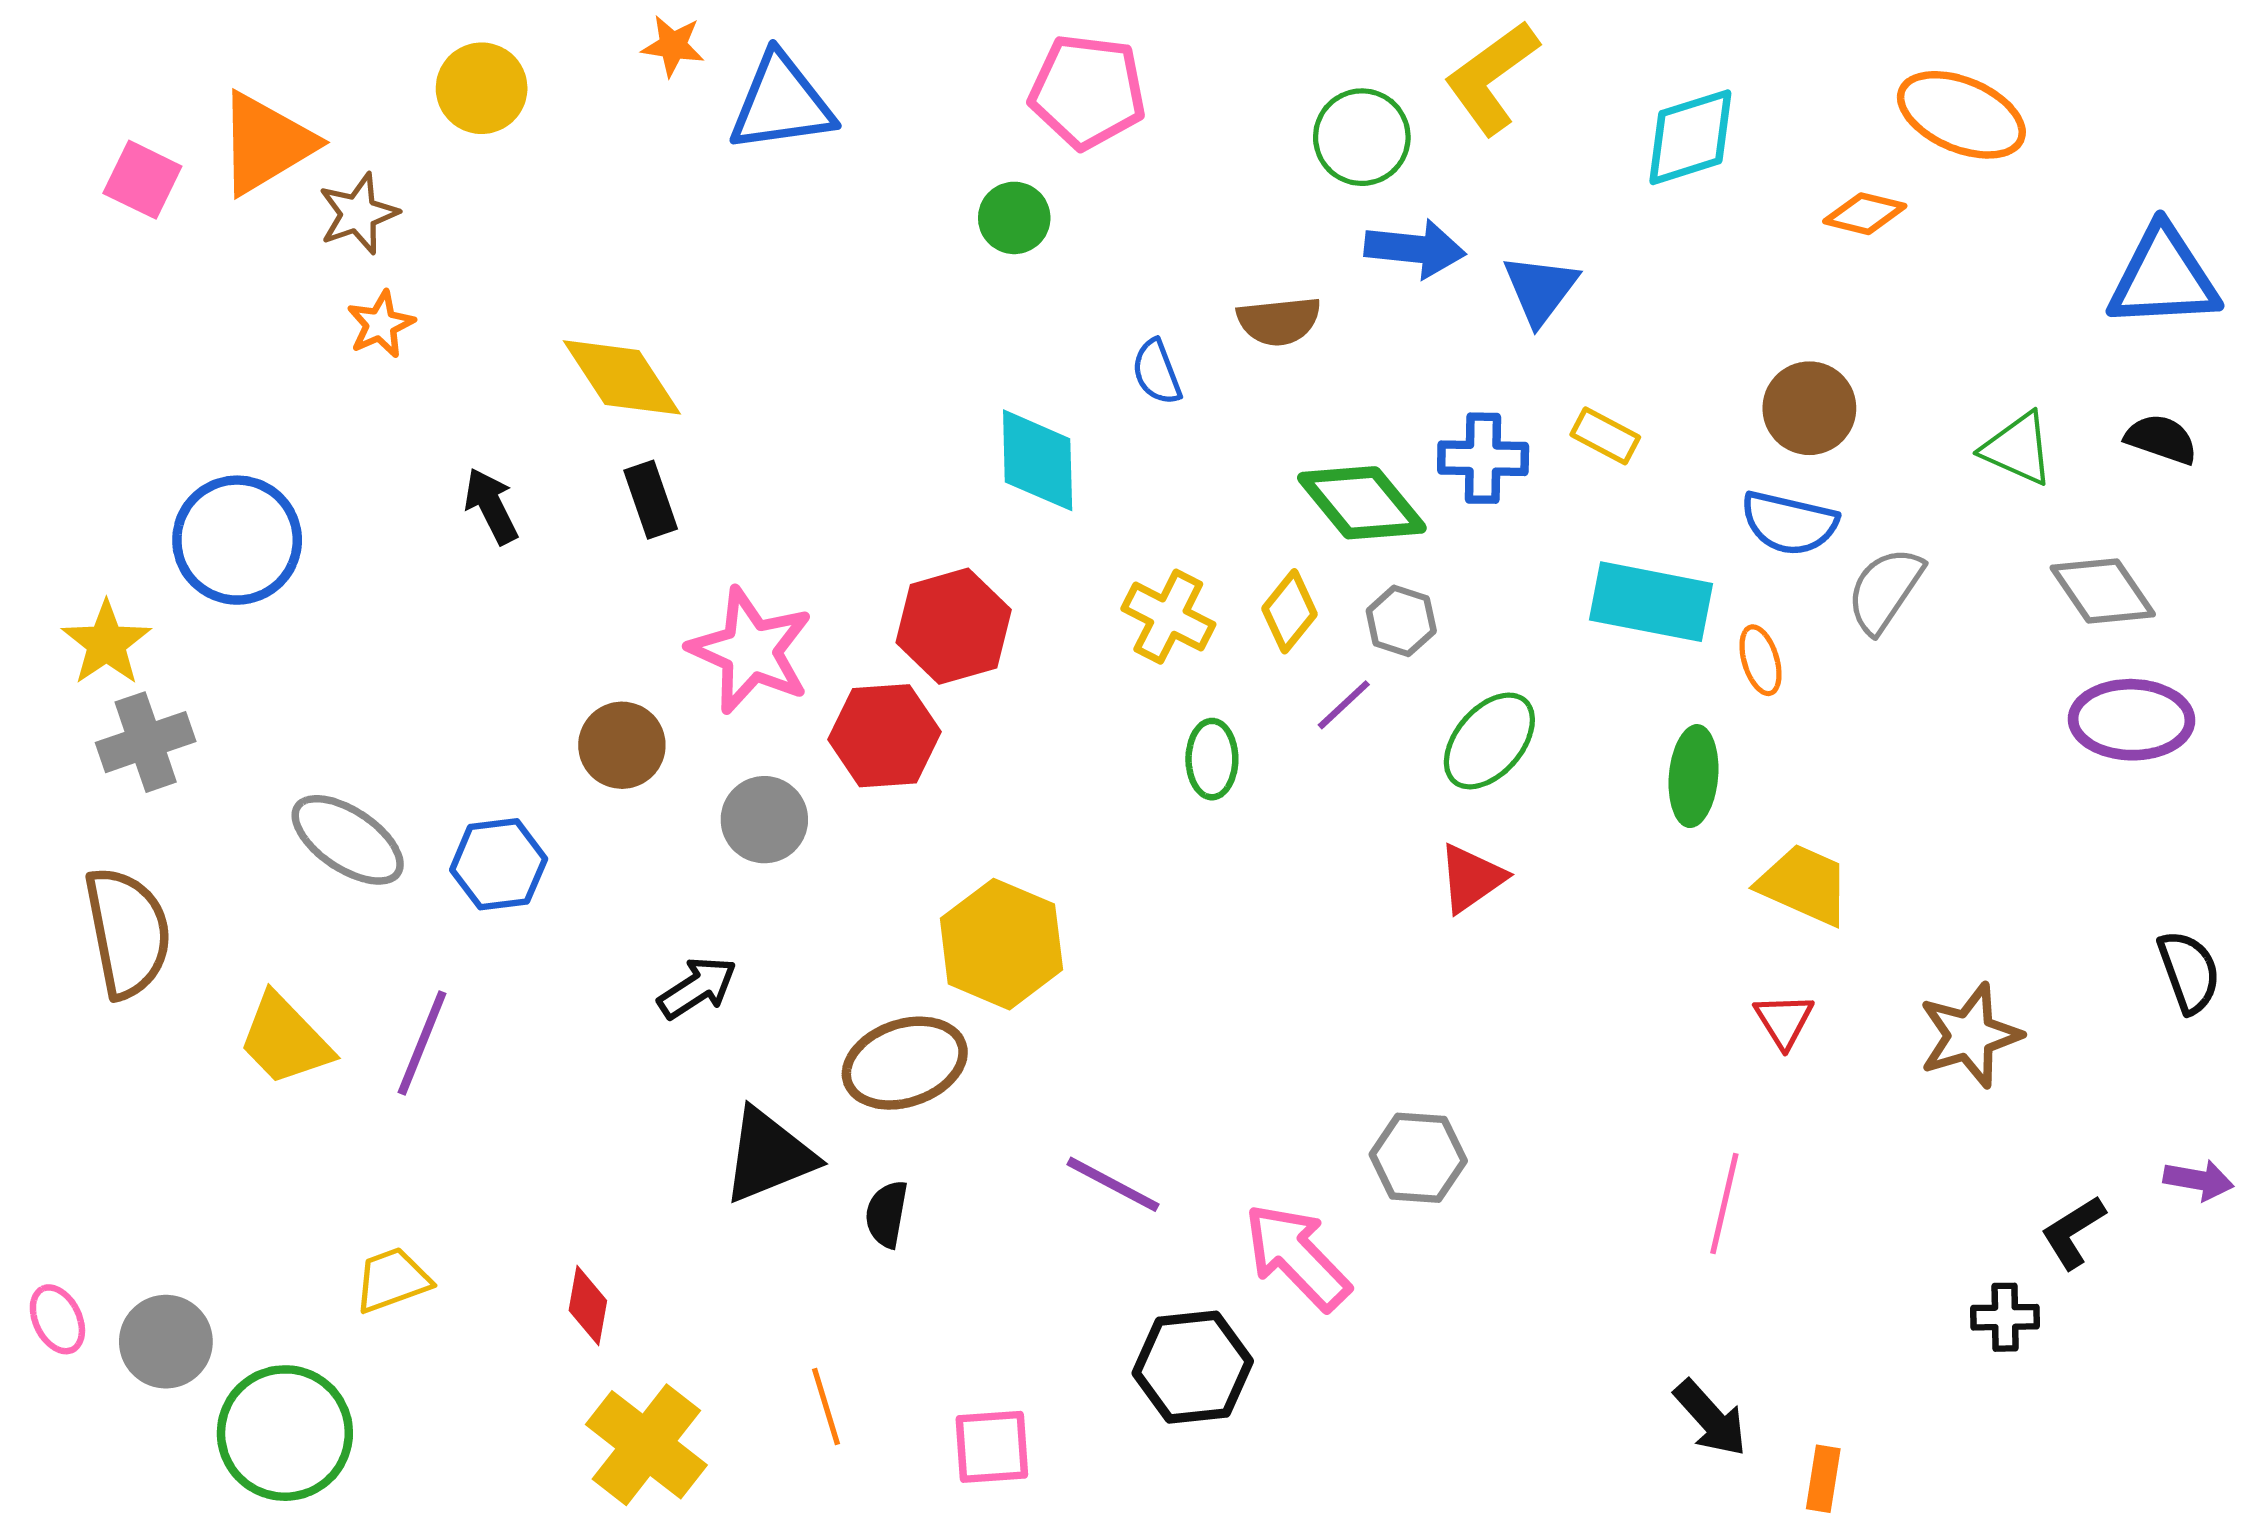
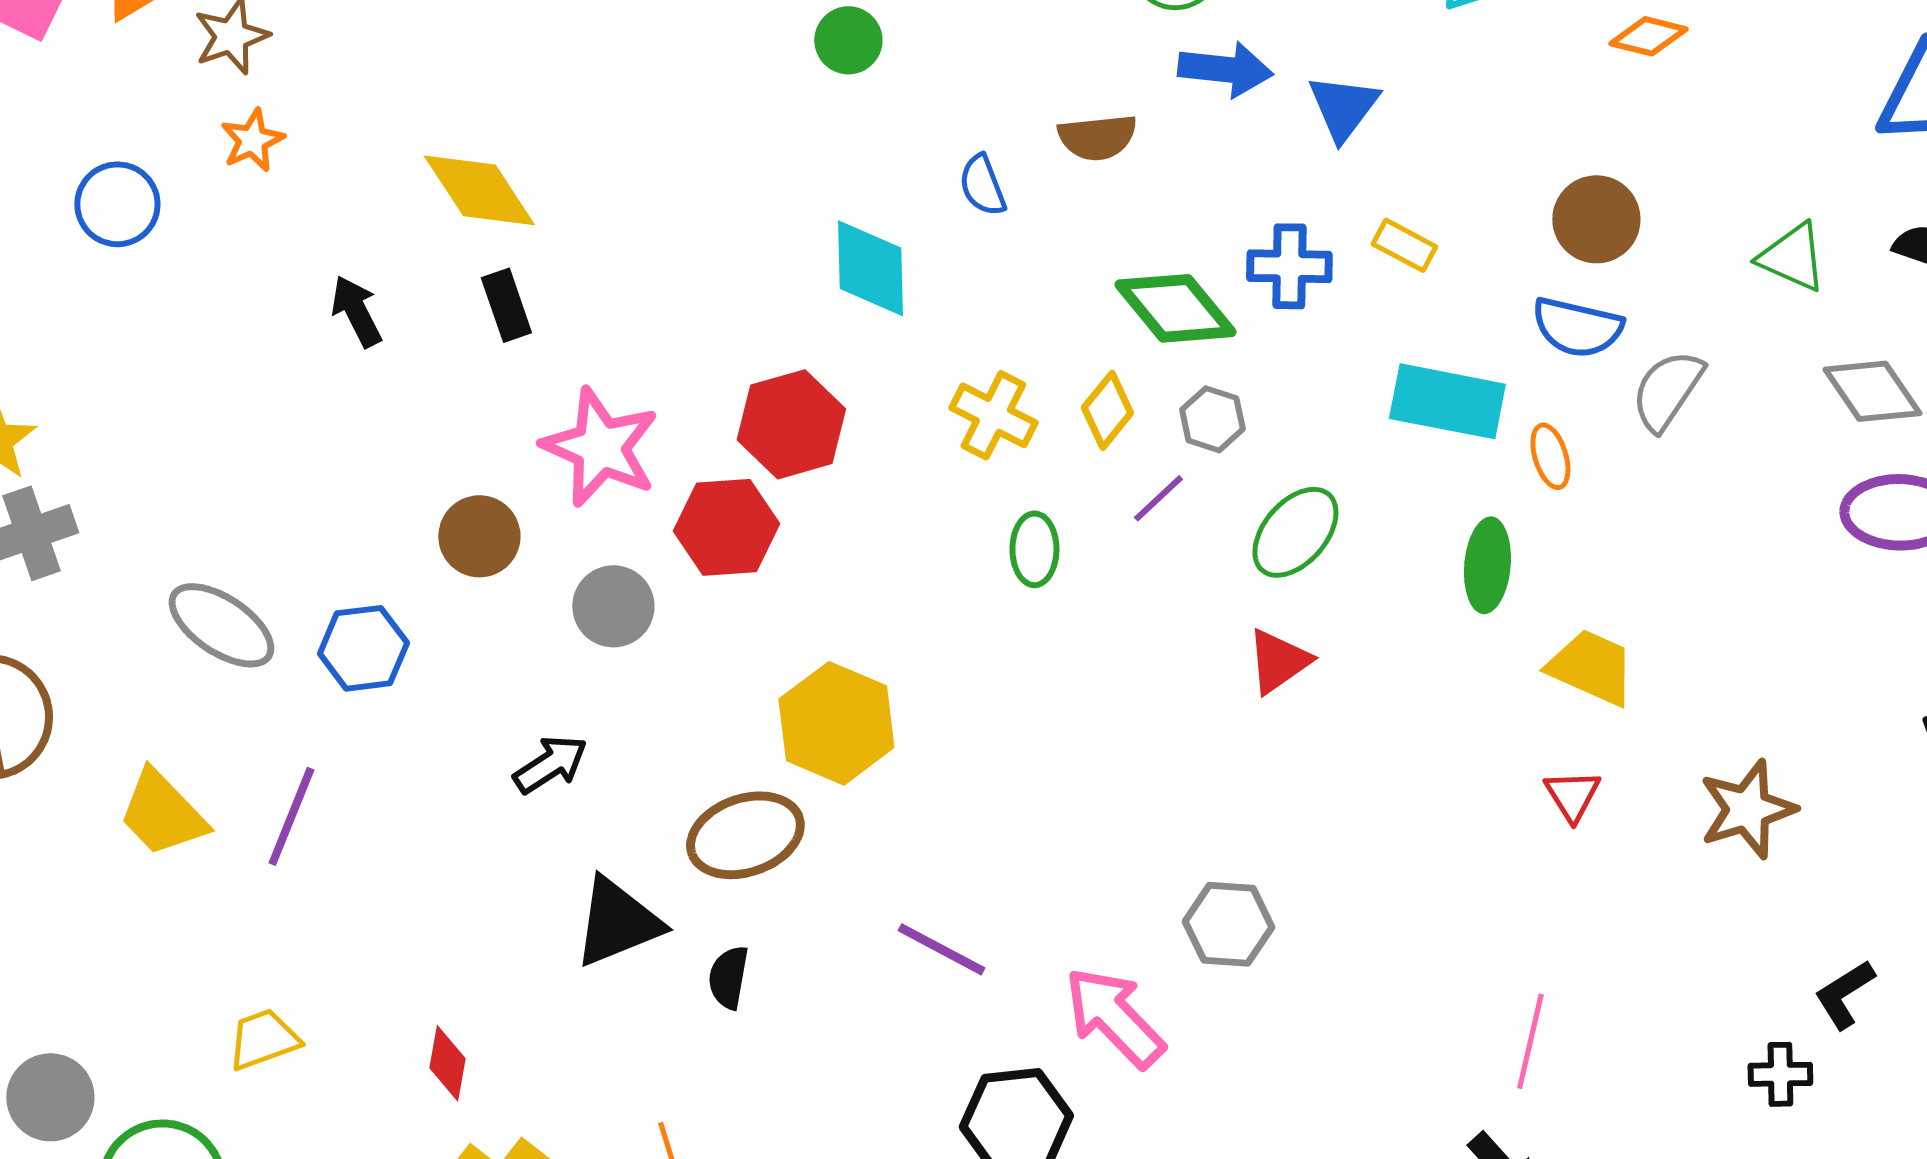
blue circle: (237, 540) -> (117, 204), moved, size x0.7
pink line: (1724, 1203) -> (1530, 1041), moved

